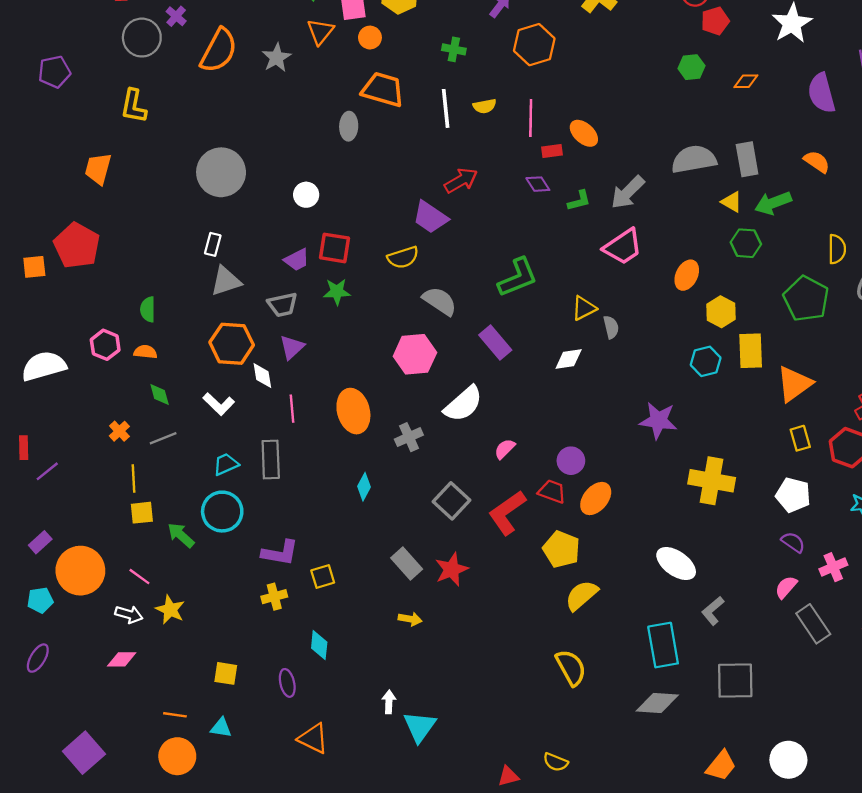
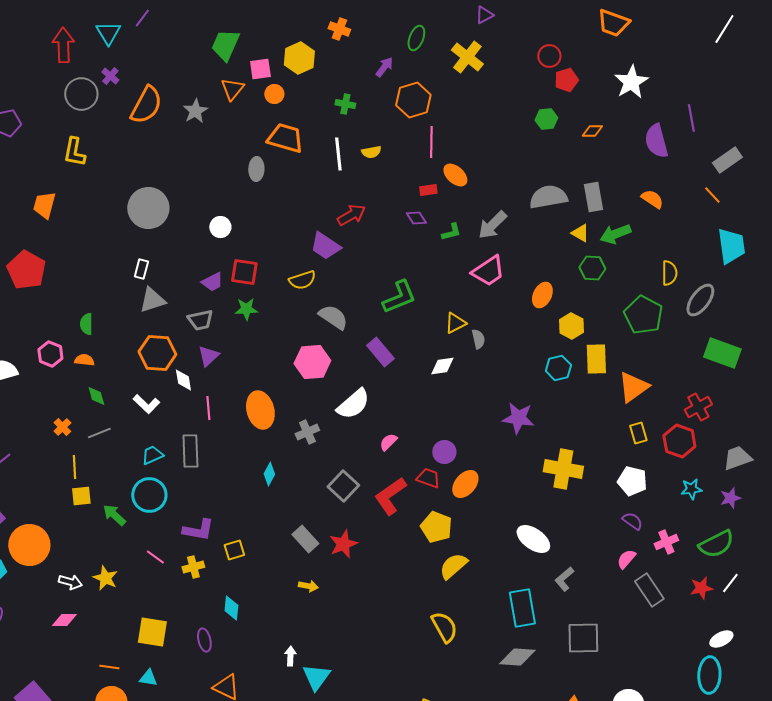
pink line: (531, 118) -> (431, 142), moved
pink line: (139, 577) -> (155, 557), moved
yellow square: (226, 673) -> (152, 632), size x1.5

